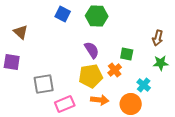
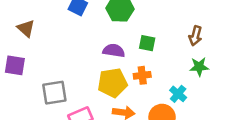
purple semicircle: (92, 50) -> (114, 51), turned -48
green square: (127, 54) -> (147, 43), moved
orange cross: (115, 70) -> (142, 75), turned 32

